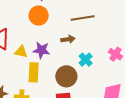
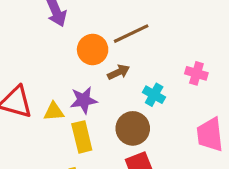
orange circle: (39, 16) -> (93, 50), moved

